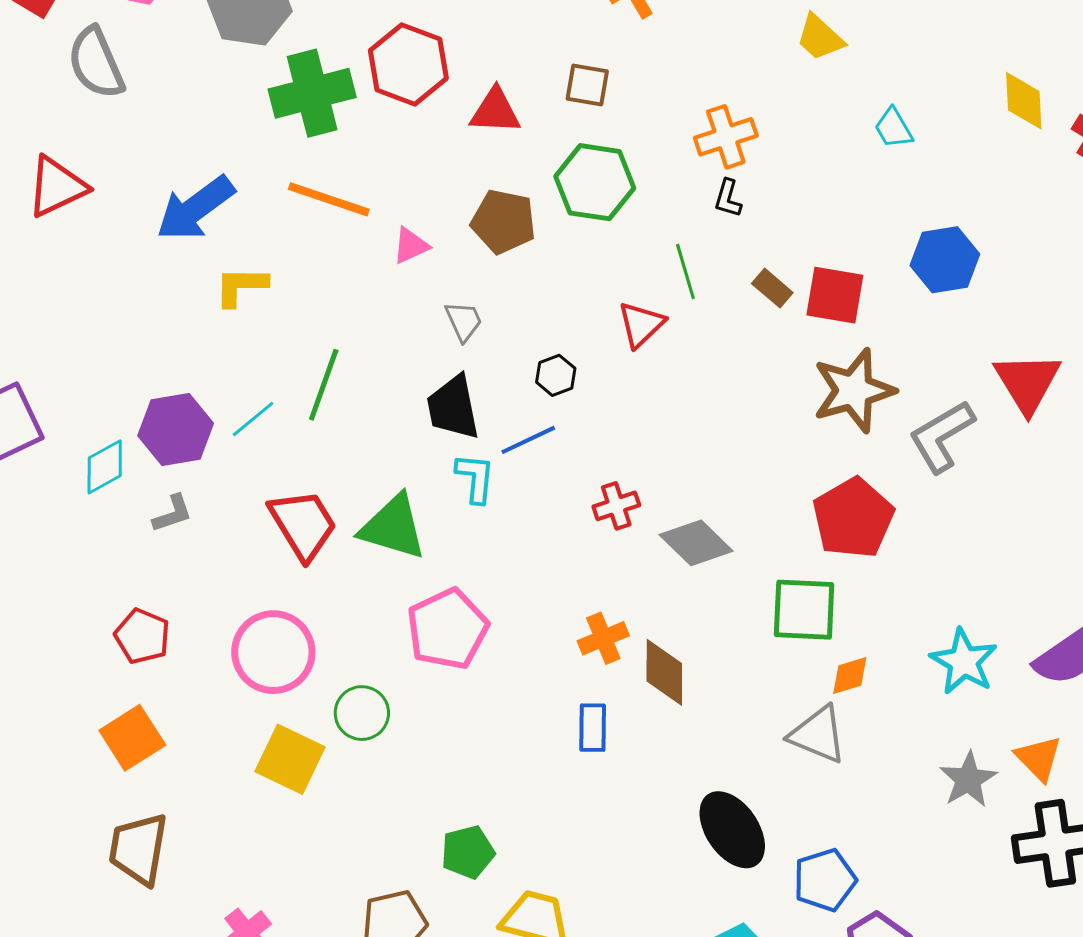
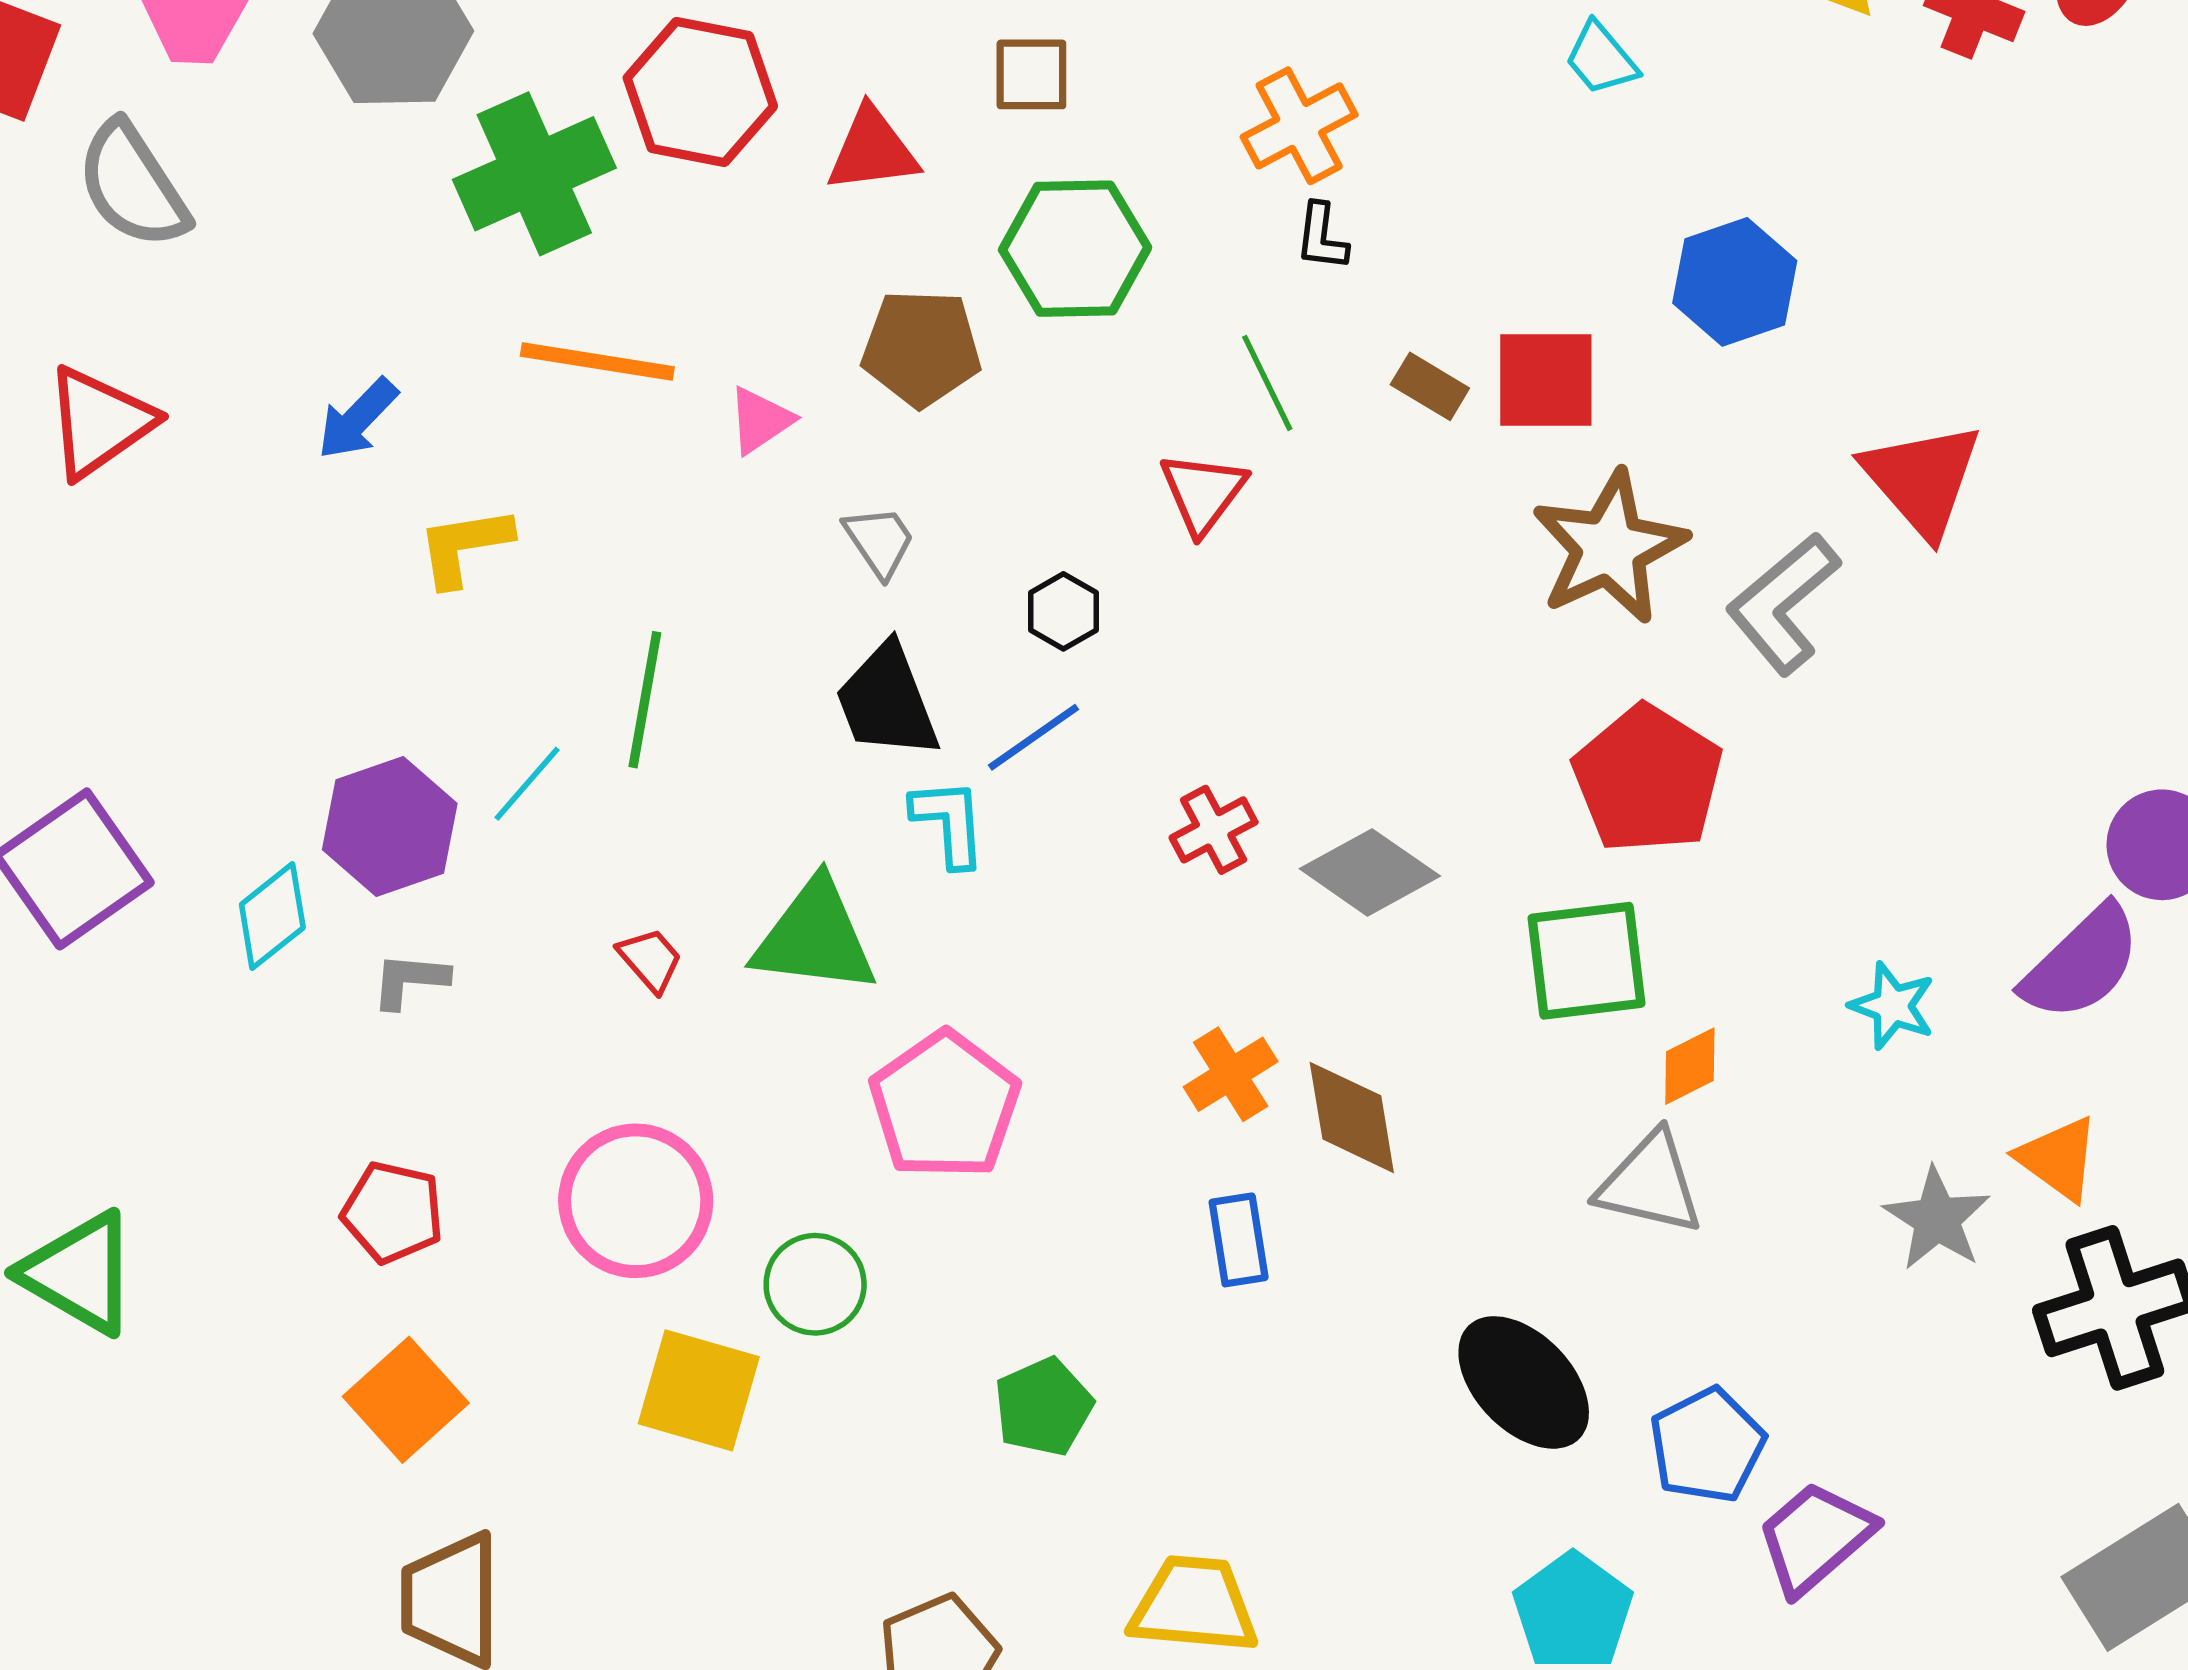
blue arrow: (195, 208) -> (358, 419), size x0.6
gray L-shape: (172, 514) -> (410, 980), turned -147
red trapezoid: (303, 524) -> (650, 960), size x0.5
cyan star: (964, 662) -> (1892, 1006), size x0.7
green pentagon: (468, 852) -> (1043, 1407), moved

